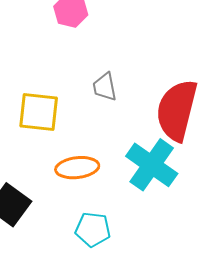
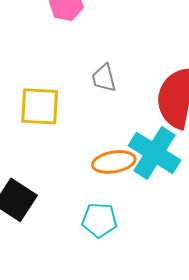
orange ellipse: (77, 168) -> (114, 162), moved

